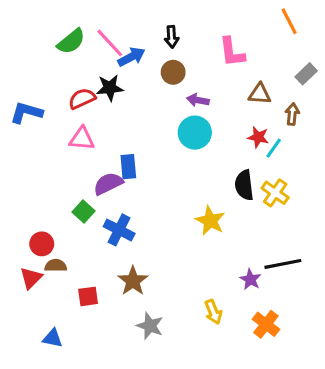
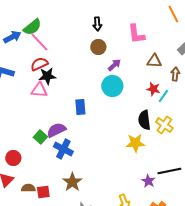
pink line: (110, 43) -> (39, 42), moved
blue arrow: (131, 57) -> (12, 37), moved
black star: (110, 88) -> (47, 76), moved
purple arrow: (198, 100) -> (114, 65), turned 128
blue rectangle: (128, 167) -> (80, 107), moved
purple semicircle: (108, 184) -> (56, 130), moved
yellow star: (210, 221) -> (135, 143), moved, turned -30
brown semicircle: (56, 266) -> (28, 188), moved

